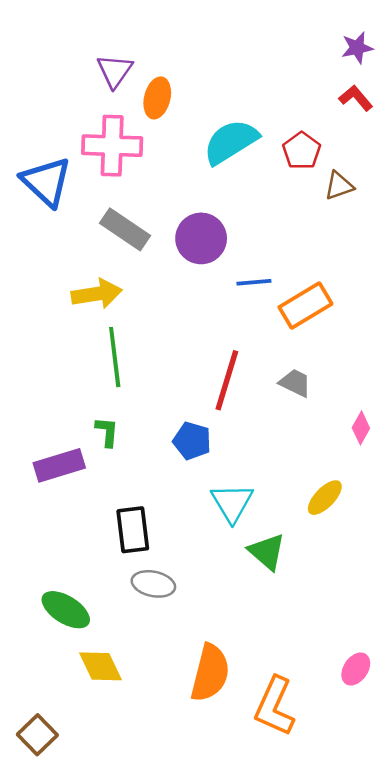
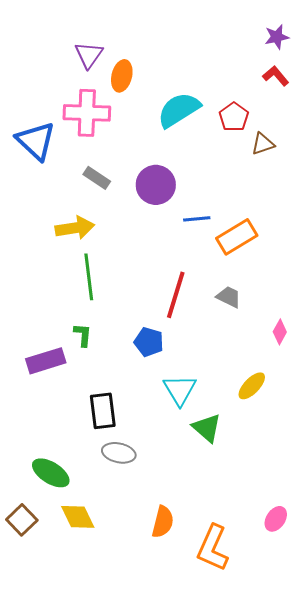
gray rectangle: (125, 229) -> (97, 178), size x0.7
orange semicircle: (210, 673) -> (163, 522), size x0.7
brown square: (37, 735) -> (22, 520), moved

